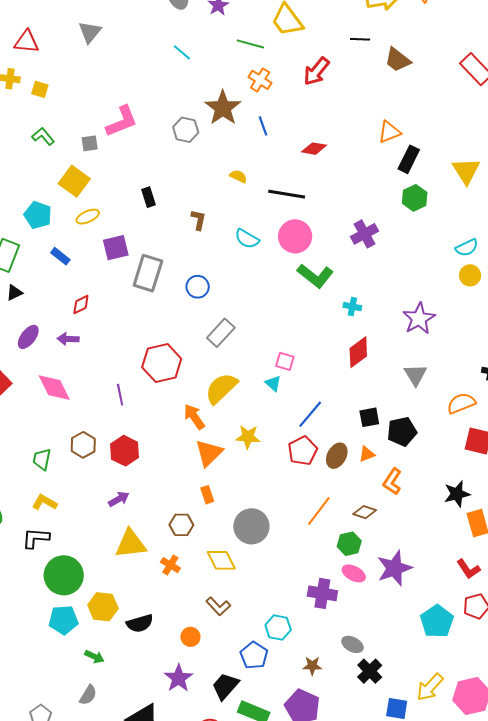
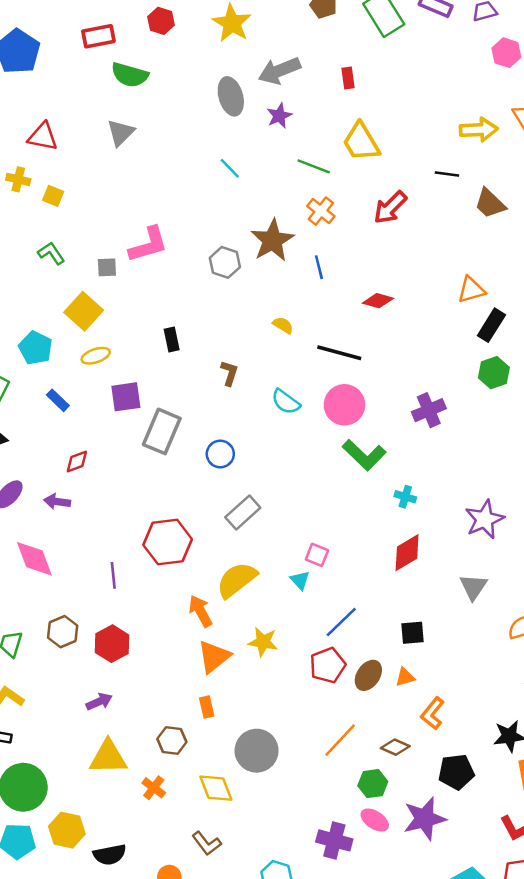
black pentagon: (402, 432) -> (456, 772), moved

